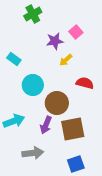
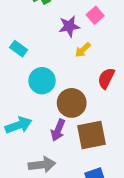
red semicircle: (85, 83) -> (106, 78), turned -78

